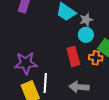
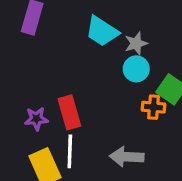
red rectangle: (73, 56) -> (69, 112), moved
purple star: (26, 63) -> (36, 119), size x0.6

